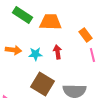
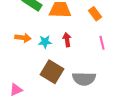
orange rectangle: (85, 35) -> (95, 14), moved

